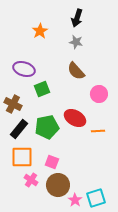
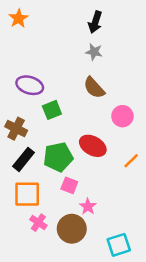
orange star: (40, 31) -> (19, 18), moved
orange line: (98, 131) -> (131, 161), moved, turned -40
pink square: (52, 162) -> (69, 185), moved
pink star: (75, 200) -> (88, 206), moved

